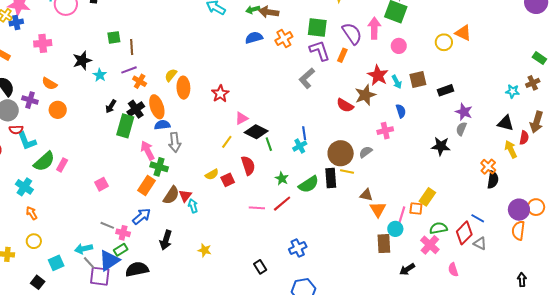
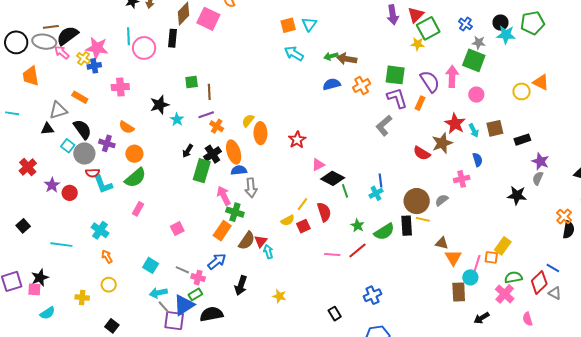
yellow line: (227, 142) -> (302, 204), moved
green semicircle: (44, 161) -> (135, 178), moved
cyan square: (56, 263) -> (151, 265), moved, turned -35

